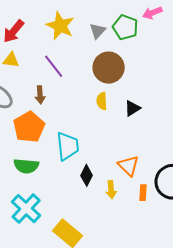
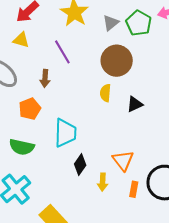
orange pentagon: (29, 127) -> (30, 109), size x0.7

